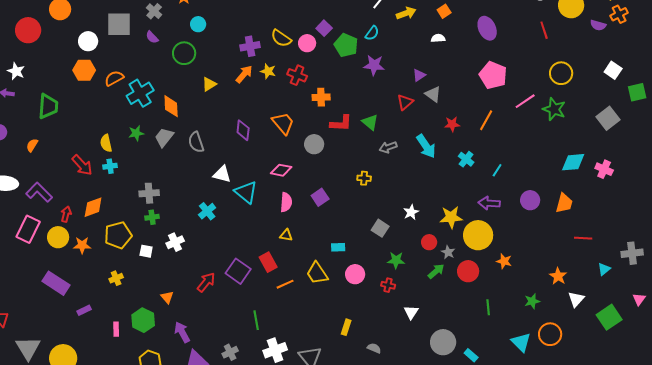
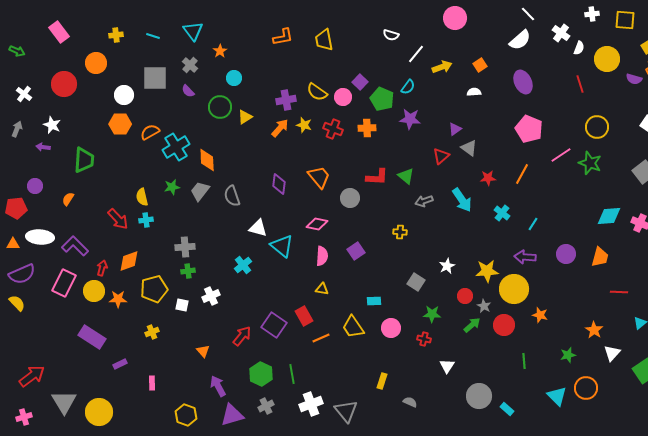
yellow triangle: (209, 84) -> (245, 117), moved
orange cross: (321, 97) -> (367, 128), moved
green hexagon: (143, 320) -> (261, 374), moved

